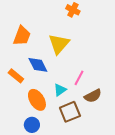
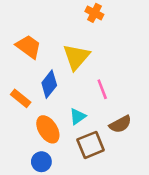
orange trapezoid: (22, 36) -> (28, 47), turned -75
blue diamond: (38, 65) -> (49, 84), turned 65
pink line: (79, 78) -> (102, 89), moved, turned -49

